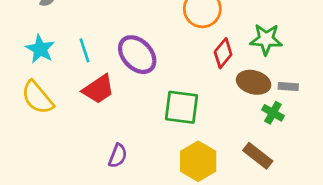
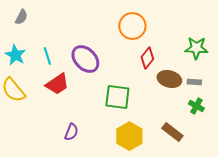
green star: (266, 39) -> (196, 48), moved
green cross: (273, 113) -> (196, 106), moved

